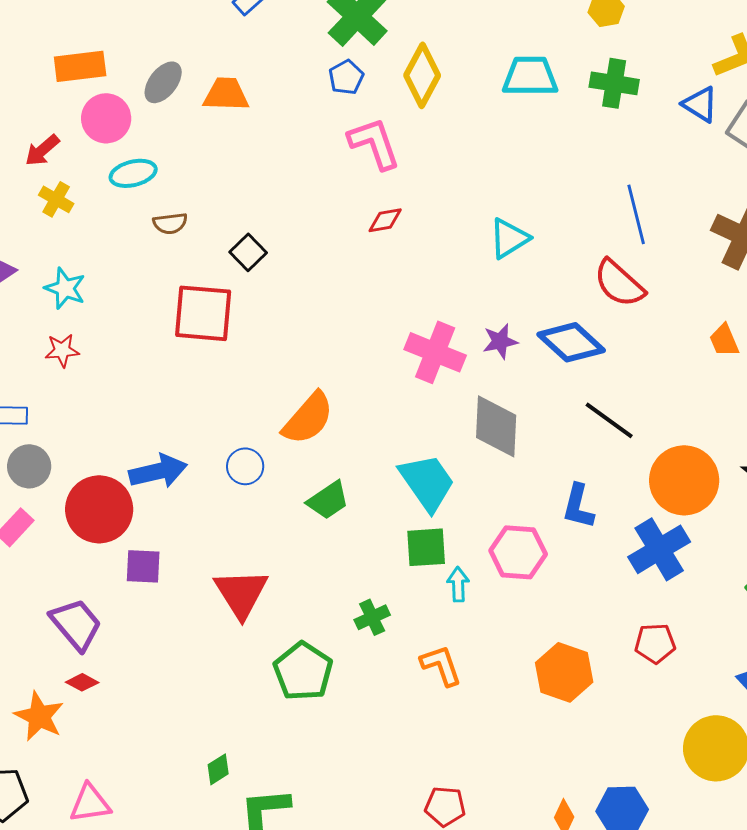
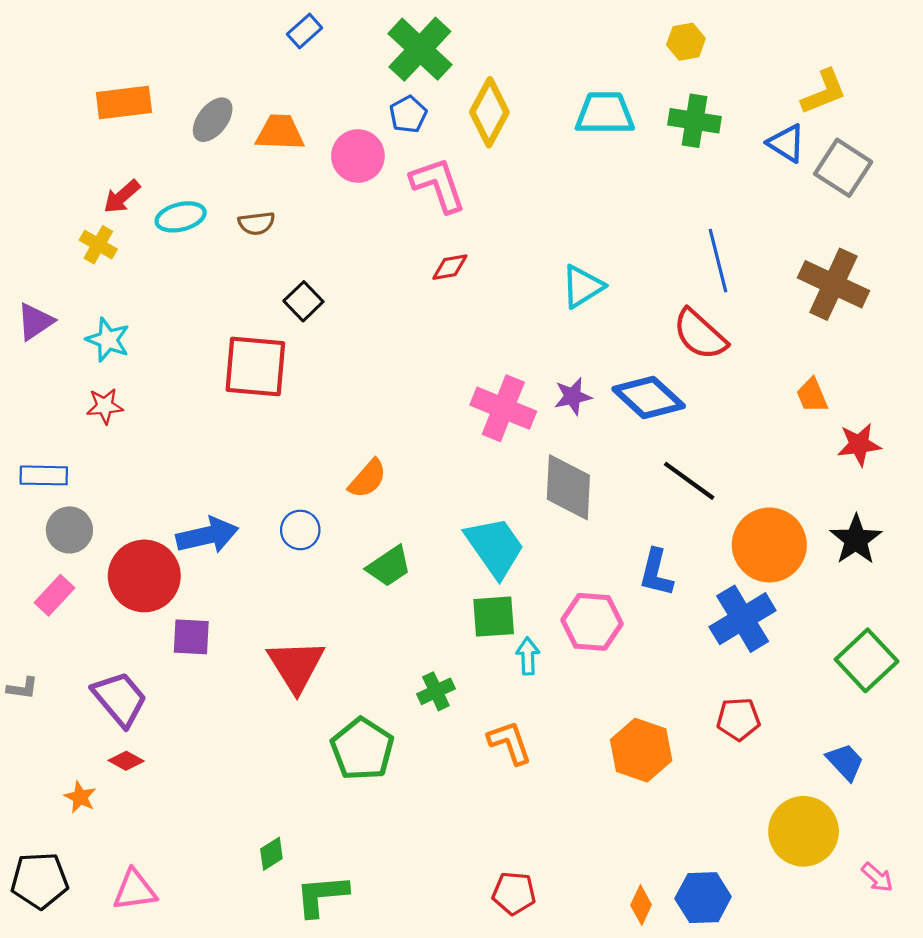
pink circle: (106, 118) -> (358, 156), moved
red arrow: (42, 150) -> (122, 197), moved
brown semicircle: (170, 223) -> (256, 223), moved
orange semicircle: (308, 418) -> (368, 479), size x0.7
orange star: (39, 716) -> (80, 797), size x0.6

